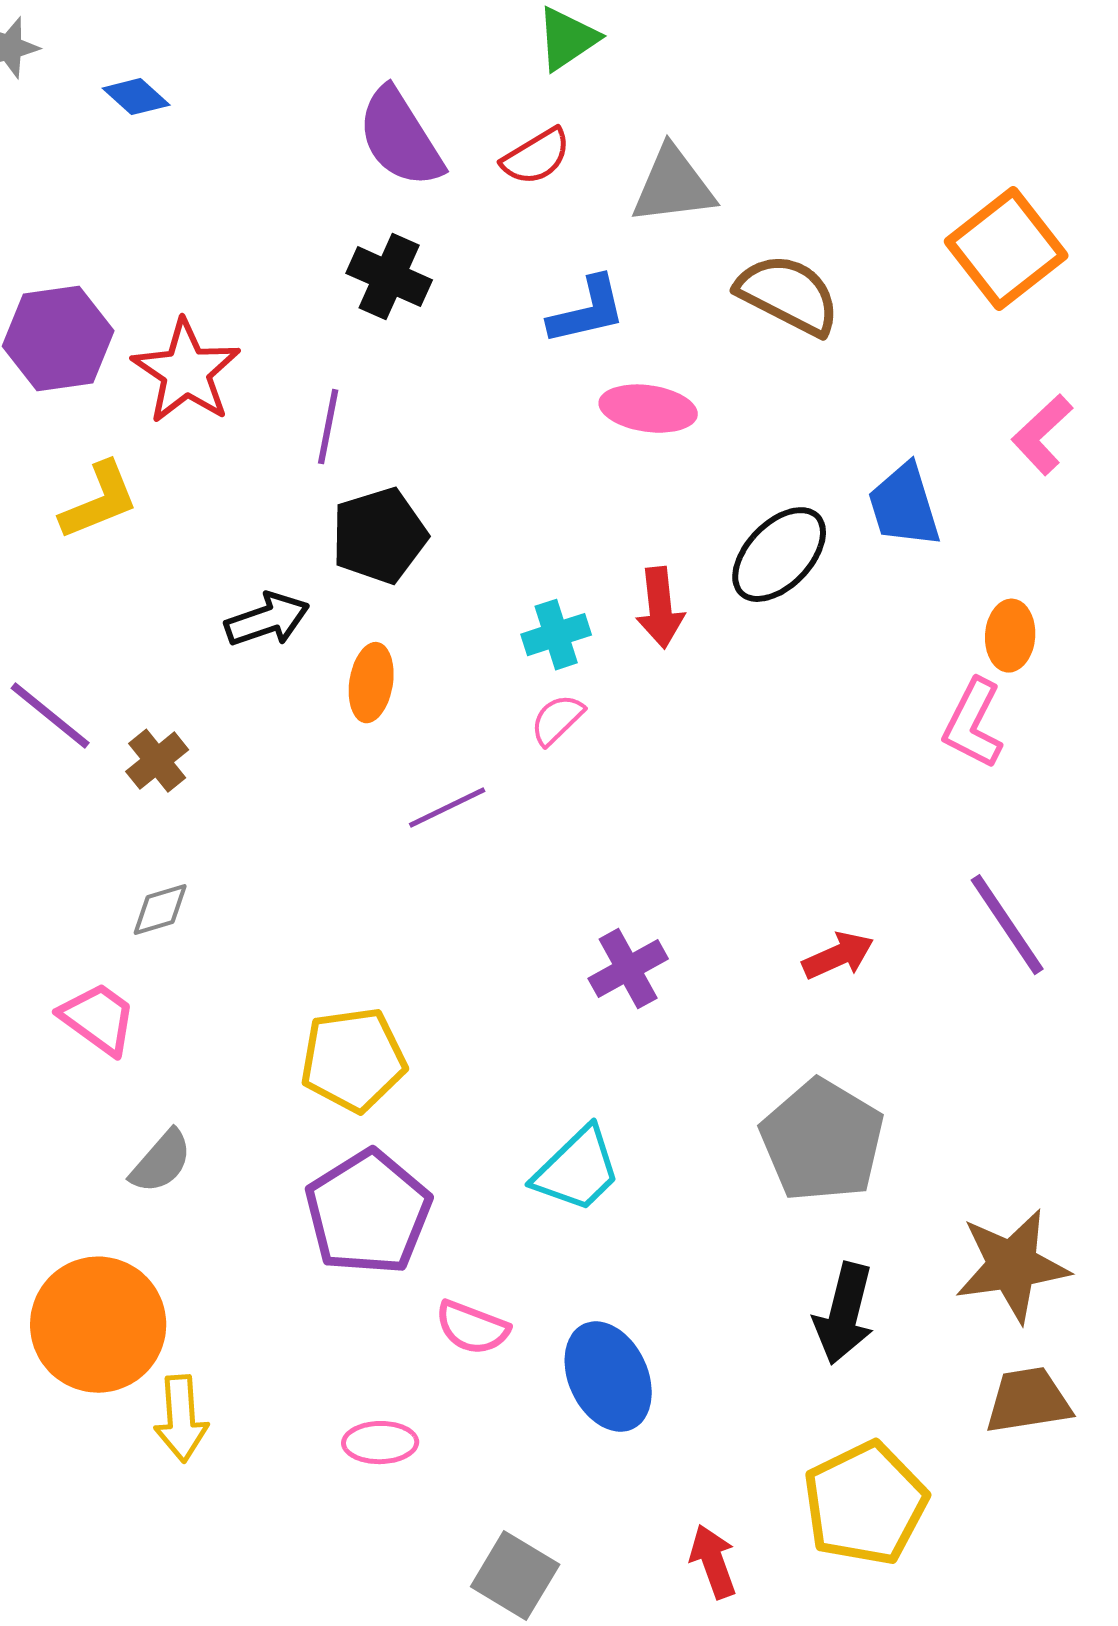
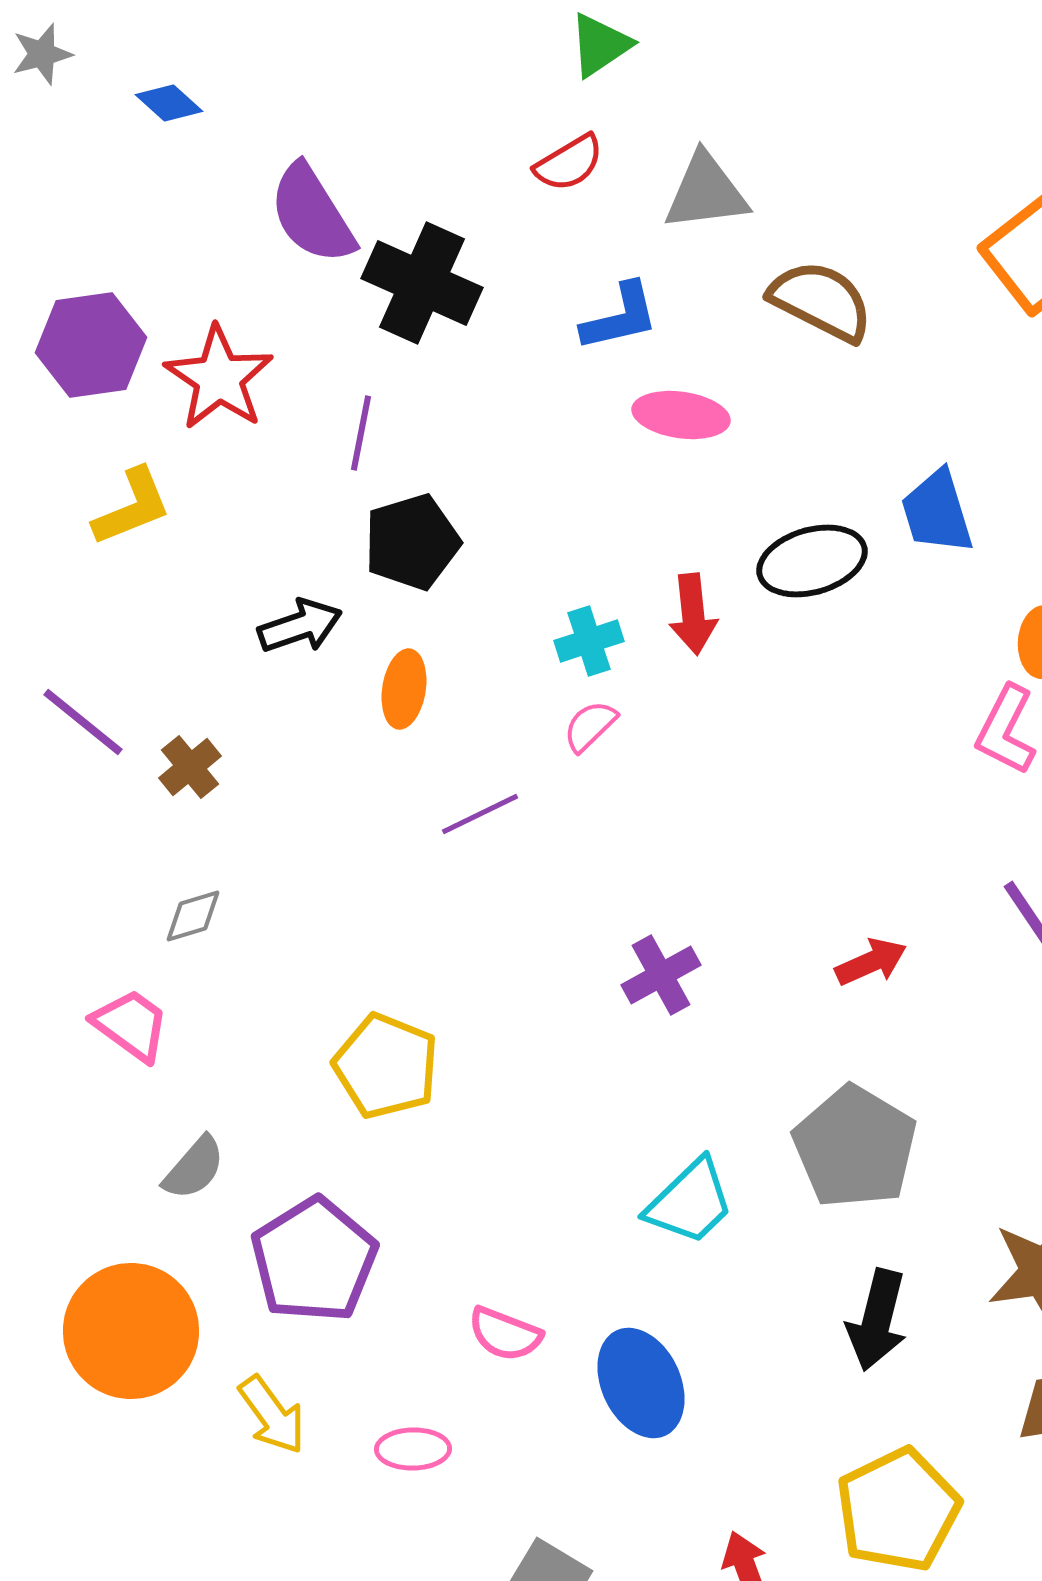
purple semicircle: (400, 138) -> (312, 214), moved
black cross: (389, 277) -> (422, 283), size x1.4
black ellipse: (779, 555) -> (812, 561), turned 30
yellow pentagon: (353, 1060) -> (386, 1066), turned 30
cyan trapezoid: (577, 1170) -> (690, 1202), moved
purple pentagon: (368, 1213) -> (314, 1260), moved
yellow arrow: (181, 1419) -> (272, 1415), moved, turned -32

